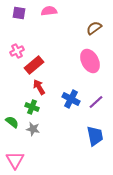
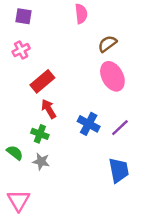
pink semicircle: (49, 11) -> (81, 14), moved, turned 91
brown semicircle: (94, 28) -> (107, 44), moved
pink cross: (17, 51) -> (21, 50), moved

